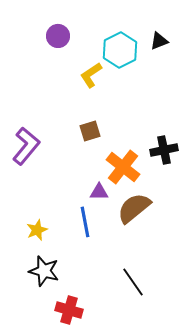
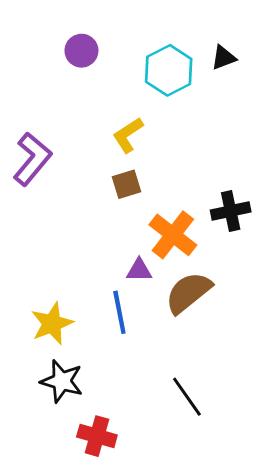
yellow L-shape: (91, 75) -> (128, 135), moved
purple L-shape: (26, 146) -> (32, 159), moved
yellow star: (37, 230) -> (52, 324), size x1.4

